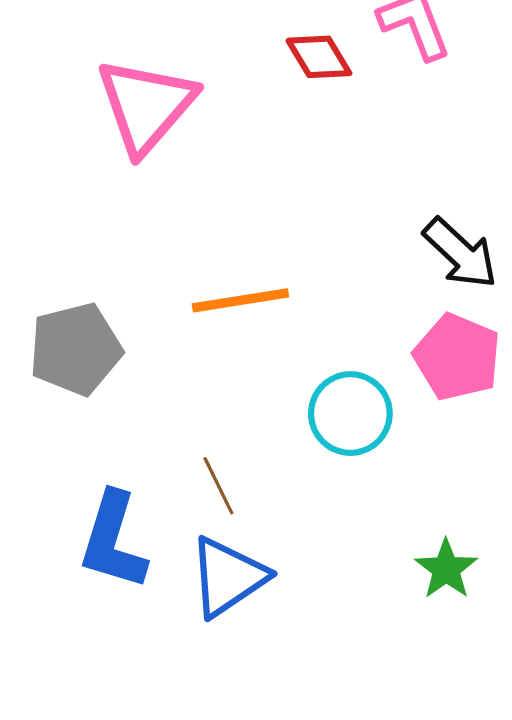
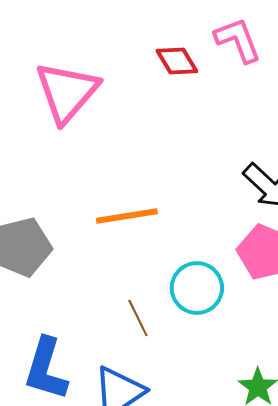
brown line: (218, 486) -> (138, 318), moved

